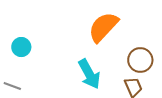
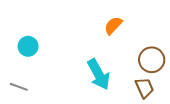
orange semicircle: (103, 27) -> (113, 26), size x0.6

